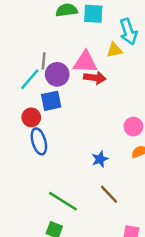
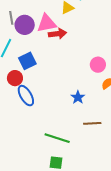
gray line: (44, 61) -> (11, 18), moved
purple circle: (57, 74) -> (25, 25), moved
brown line: (109, 194) -> (92, 123), turned -36

